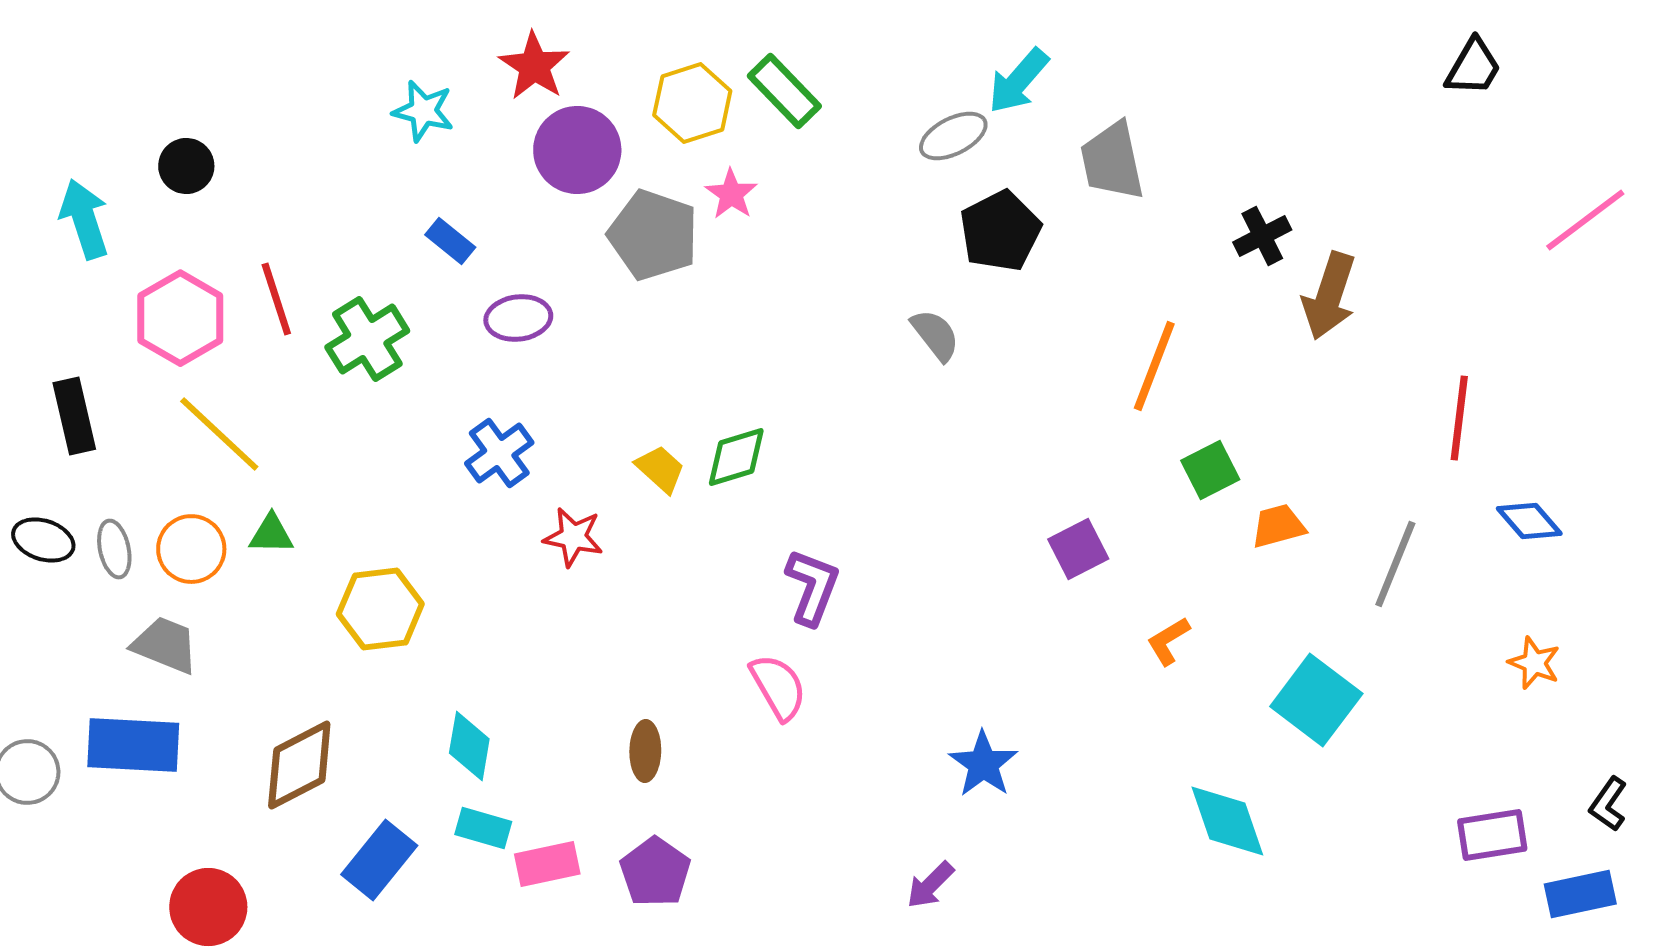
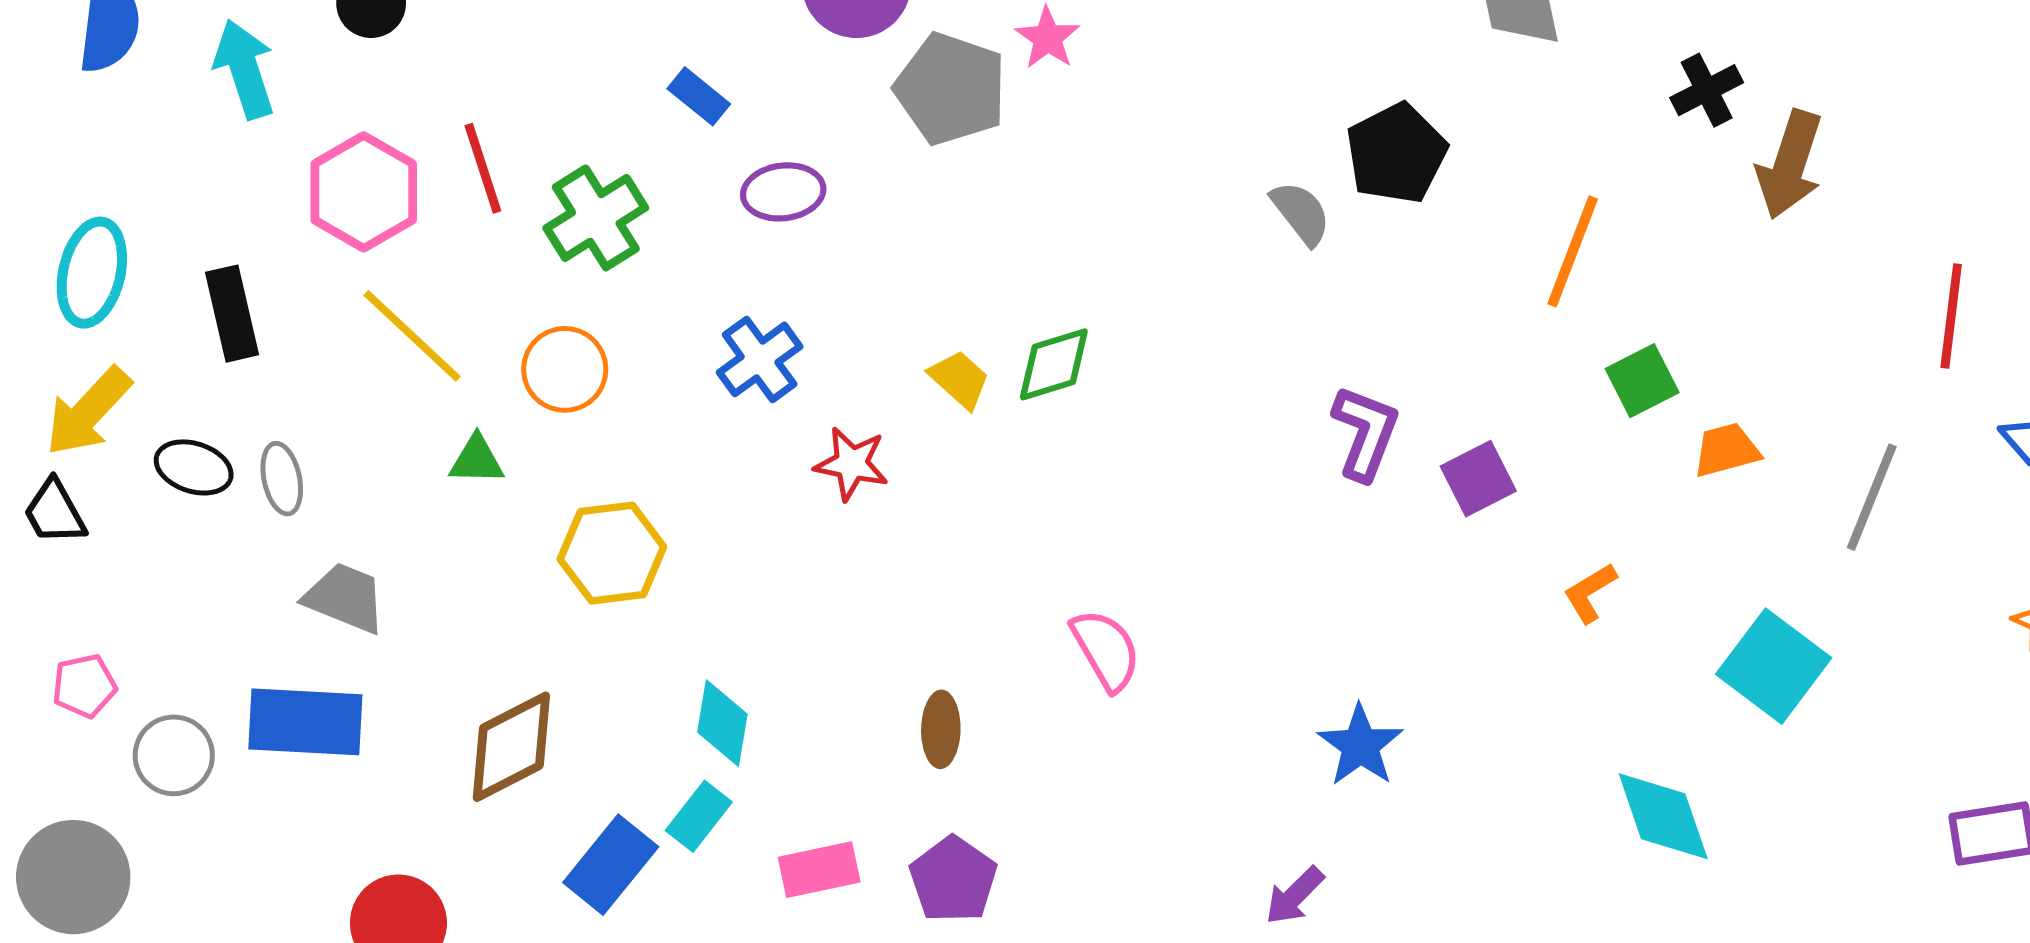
black pentagon: (1000, 231) -> (1396, 153), moved
orange circle: (191, 549) -> (565, 369), moved
purple L-shape: (812, 587) -> (1365, 433), moved
cyan rectangle: (483, 828) -> (699, 816), moved, turned -68

